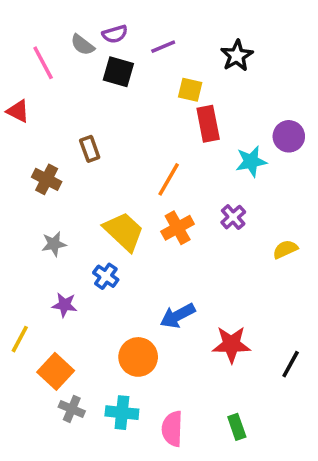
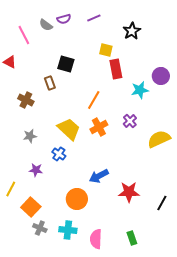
purple line: (163, 47) -> (94, 18), moved
black square: (118, 72) -> (66, 64), moved
yellow semicircle: (285, 249) -> (159, 139), size x1.6

